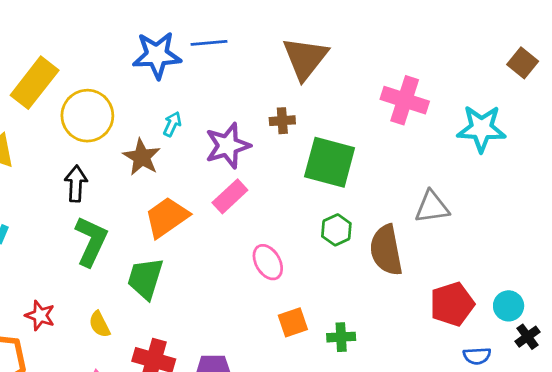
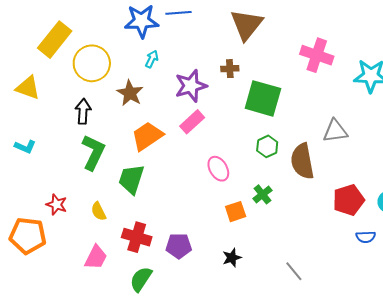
cyan arrow: (172, 124) -> (152, 59), moved
green cross: (341, 337) -> (262, 194), moved, turned -36

